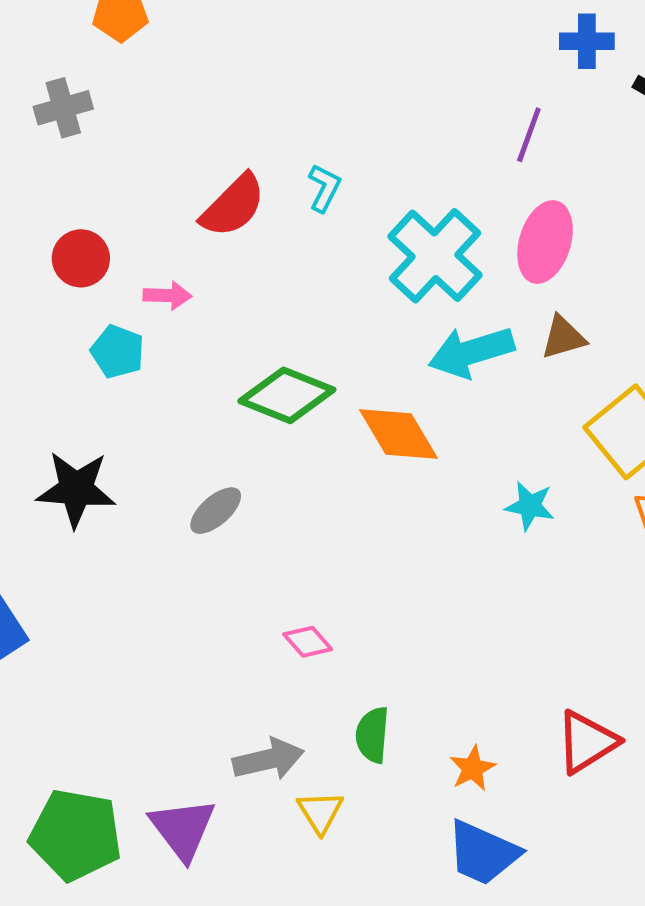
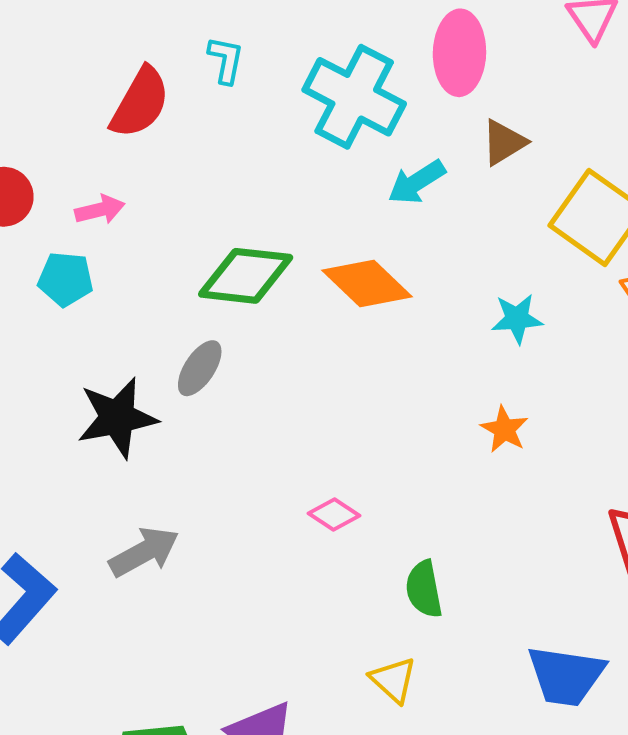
cyan arrow: (471, 352) -> (417, 182), size x0.7
black star: (76, 489) -> (117, 418), moved
gray ellipse: (216, 511) -> (200, 368), moved
gray arrow: (268, 759) -> (144, 552), moved
orange star: (473, 768) -> (504, 429), moved

